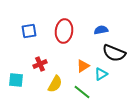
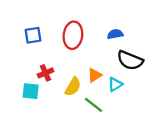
cyan square: (16, 80) -> (31, 91), moved
yellow semicircle: (55, 84) -> (73, 87), moved

